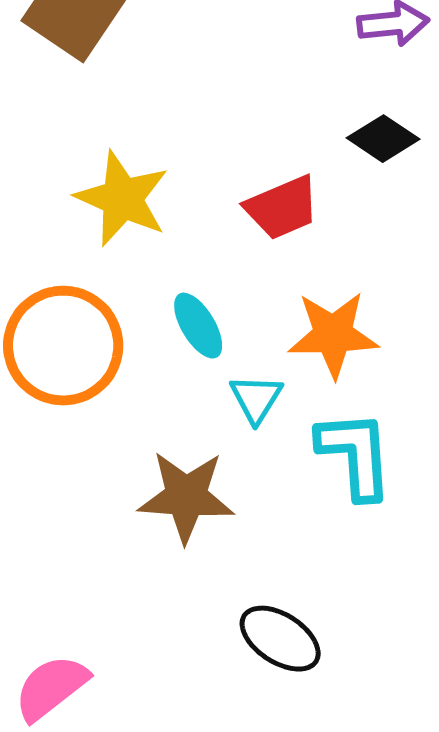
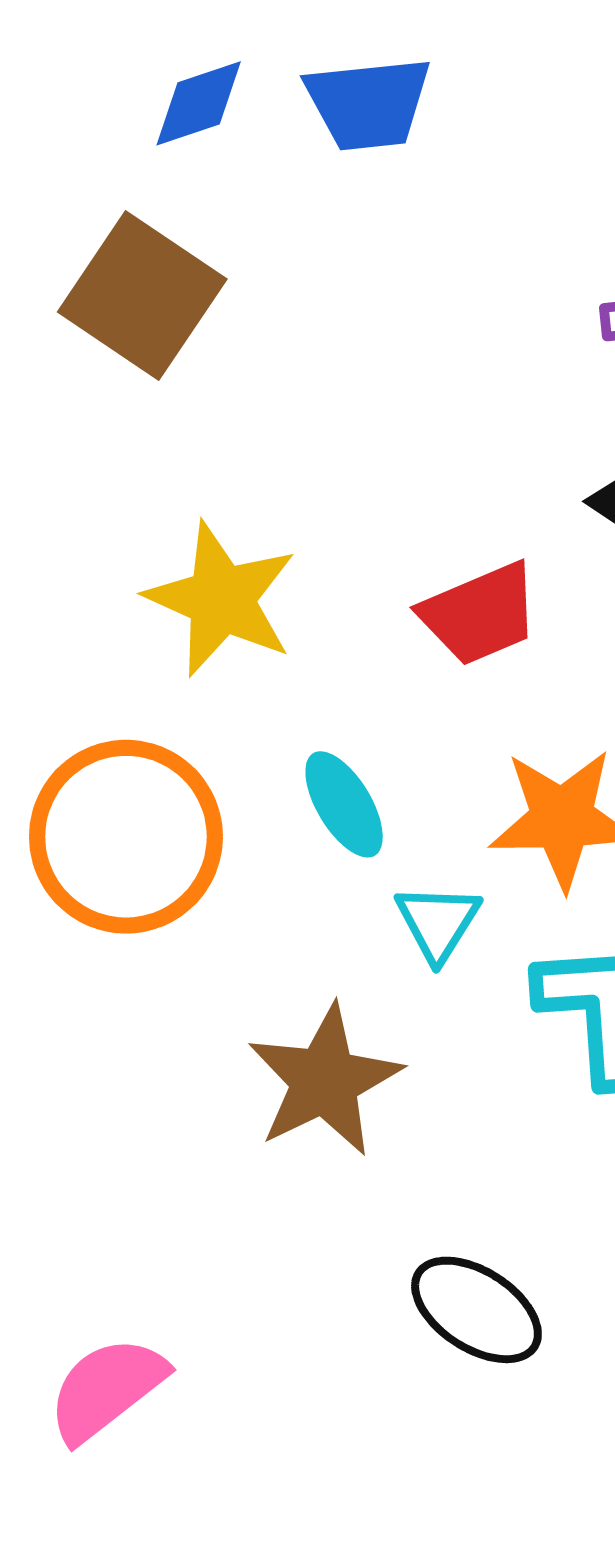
brown star: (186, 497) -> (325, 1081), turned -30

